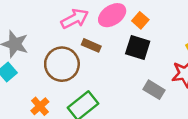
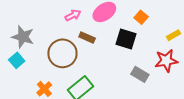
pink arrow: (75, 19) -> (73, 15), size x0.7
orange square: (140, 20) -> (141, 17), moved

